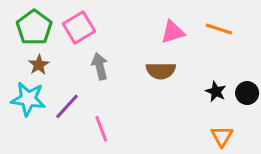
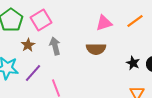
orange line: (219, 29) -> (135, 21), turned -54
brown star: (39, 65) -> (28, 45), moved

